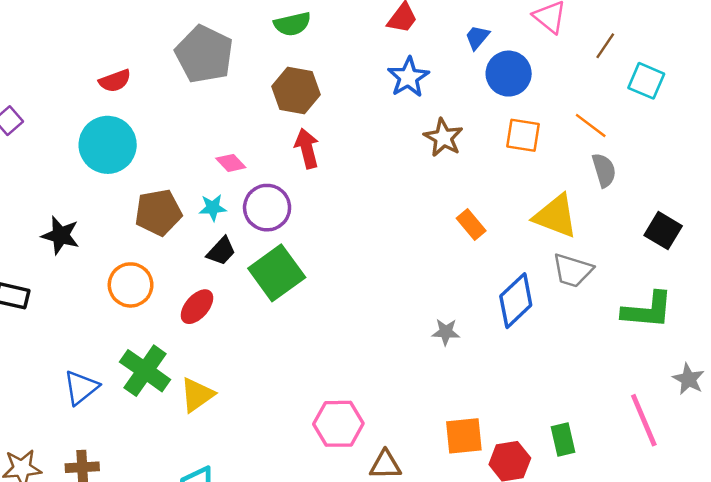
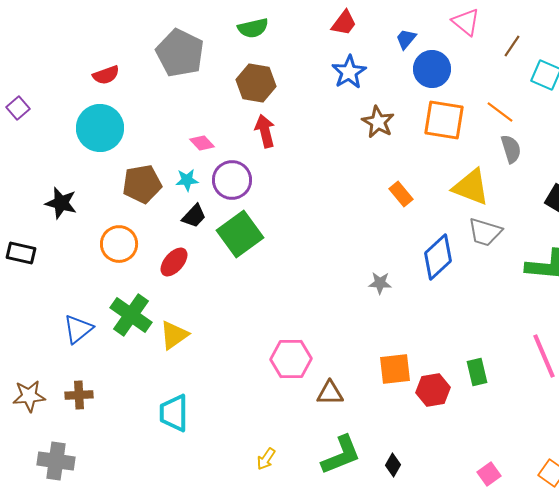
orange square: (523, 135) -> (444, 120), size x1.4

